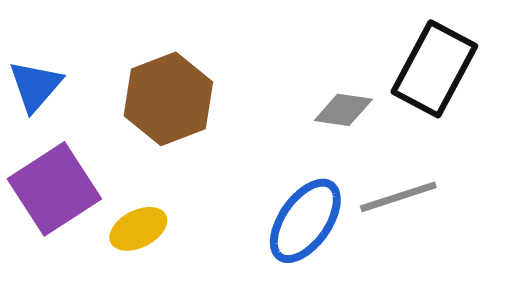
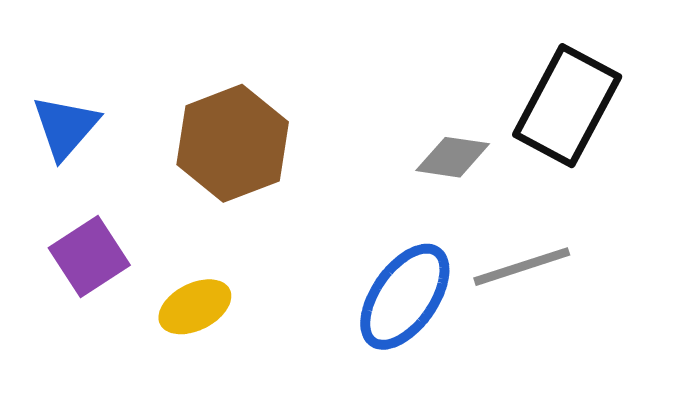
purple square: (54, 189) -> (89, 256), size x0.7

